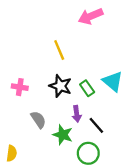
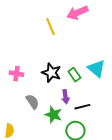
yellow line: (59, 50) -> (50, 27), moved
black line: (96, 125) -> (82, 107), turned -63

